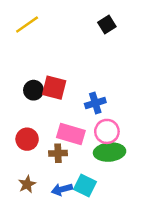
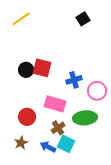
pink circle: (107, 131) -> (97, 91), moved
red circle: (27, 139) -> (27, 117), moved
brown cross: (58, 153) -> (58, 128), moved, turned -32
blue arrow: (62, 189) -> (48, 147), turned 42

